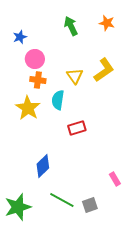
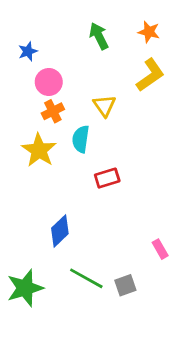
yellow L-shape: (104, 70) -> (150, 75), moved
orange cross: (38, 80) -> (53, 111), turned -35

